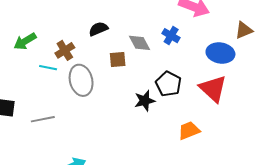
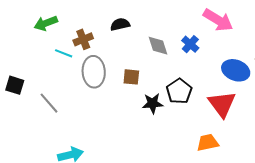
brown square: (118, 60) -> (131, 77), moved
gray line: (43, 119) -> (49, 103), turned 50
orange trapezoid: (189, 131) -> (208, 143), moved

